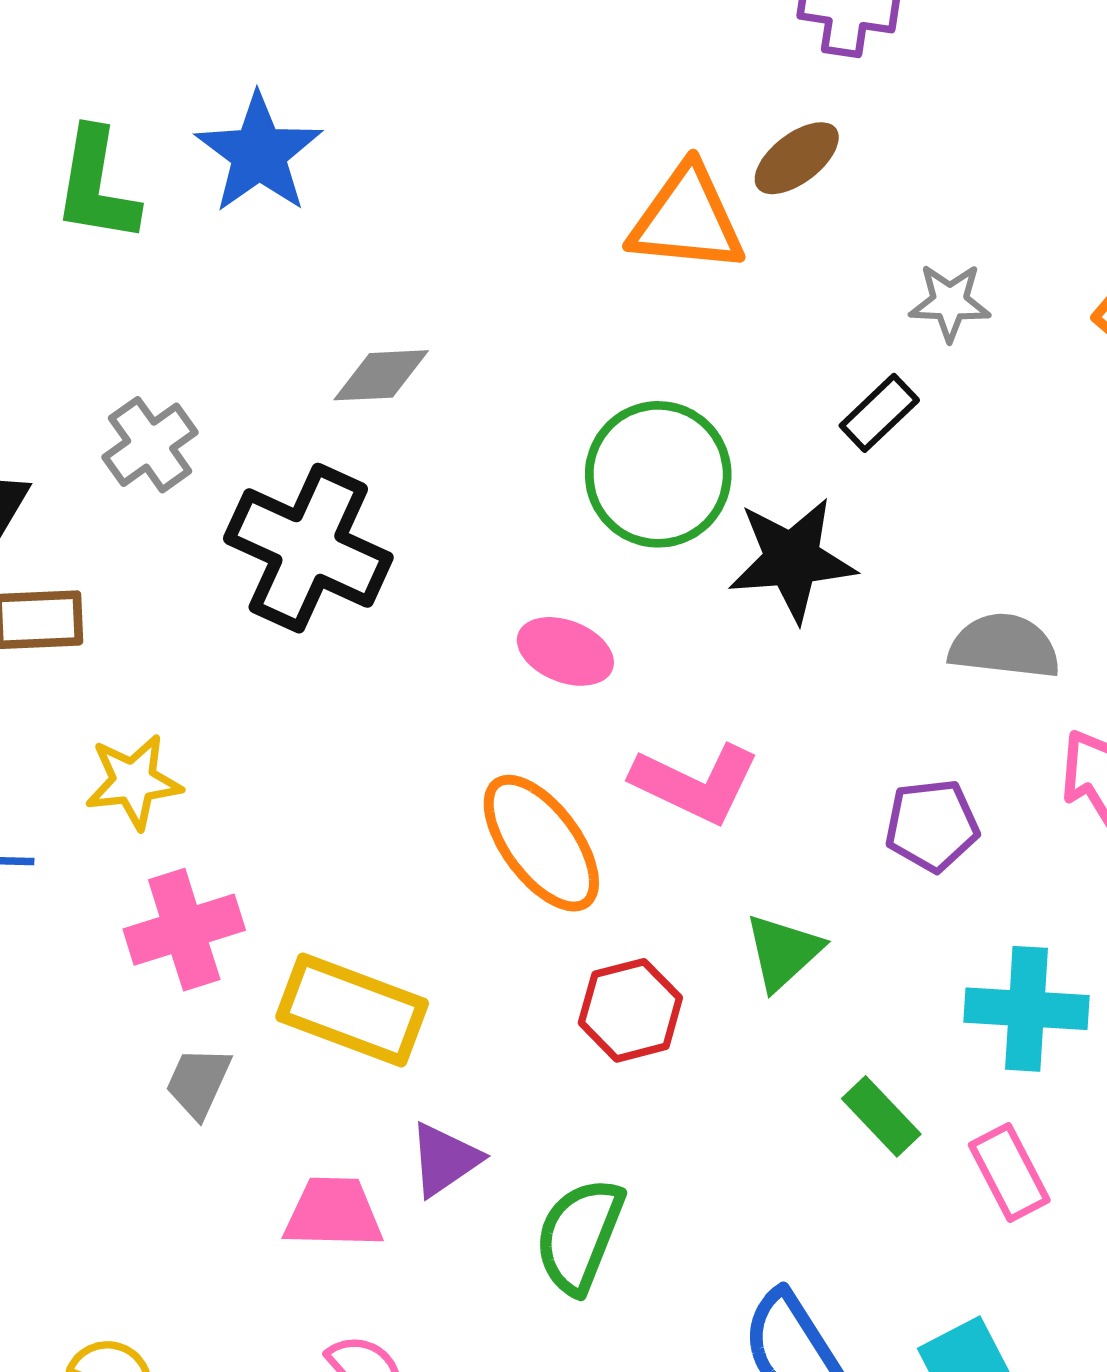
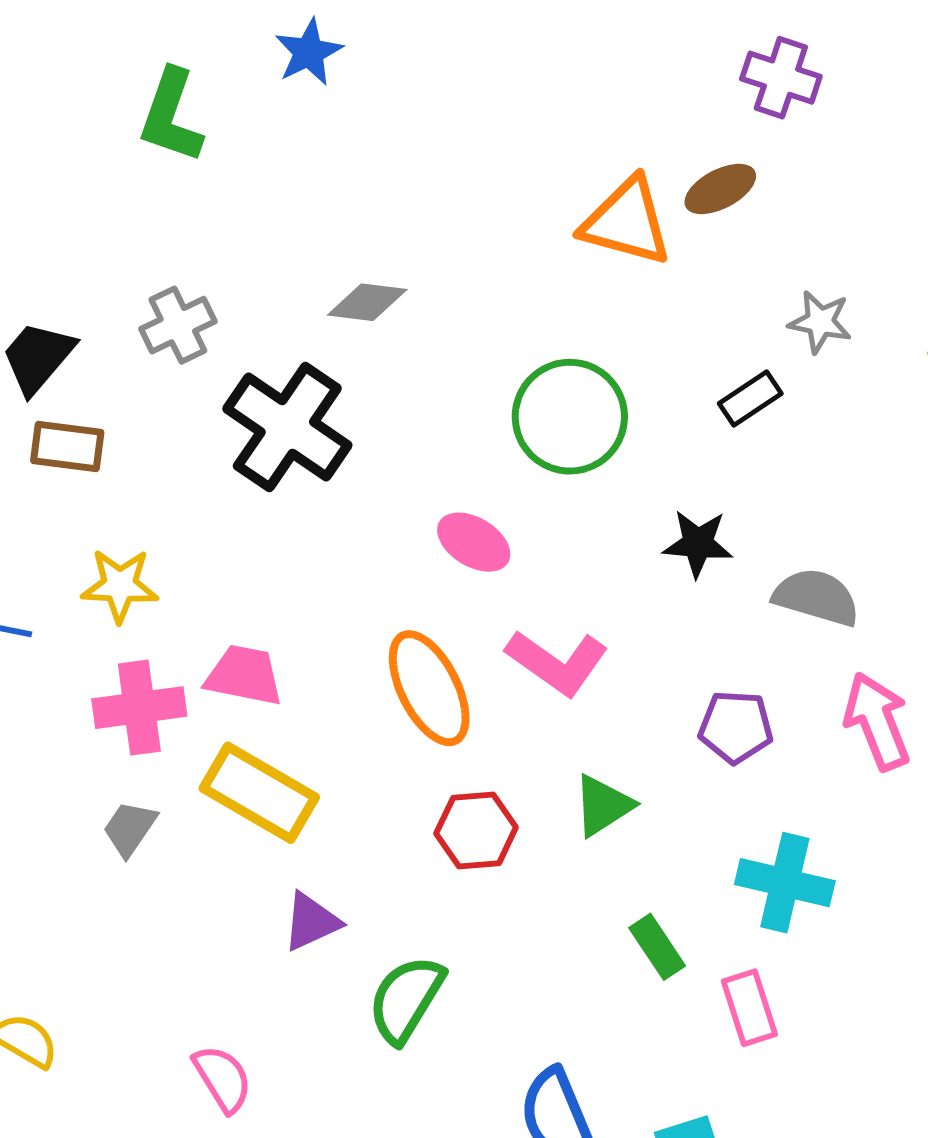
blue star: (259, 153) -> (309, 52), moved, size x0.7
black star: (792, 559) -> (698, 543), moved, size x0.7
pink trapezoid: (333, 1213) -> (244, 675), moved

